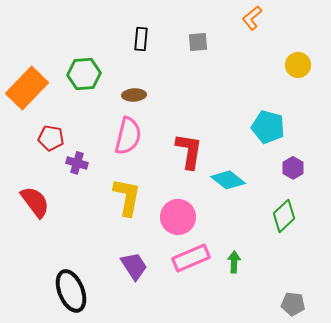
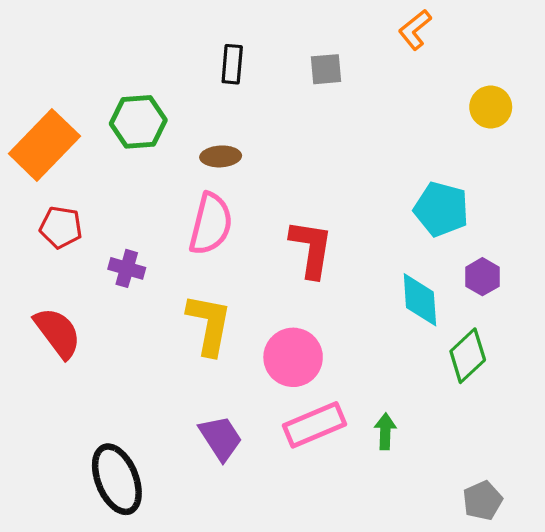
red pentagon: (51, 138) -> (61, 227), moved
cyan diamond: (228, 180) -> (420, 300), moved, turned 48
gray pentagon: (293, 304) -> (482, 501), turned -30

